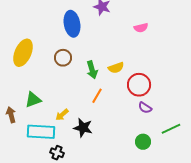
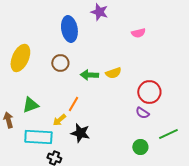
green arrow: (92, 70) -> (89, 75), turned 108
red circle: (139, 85) -> (149, 92), moved
orange line: (97, 96) -> (73, 104), moved

